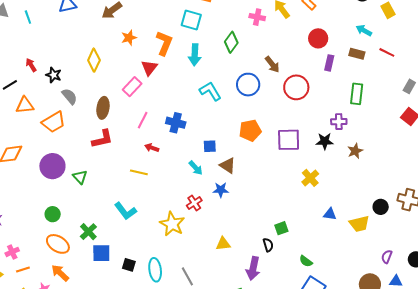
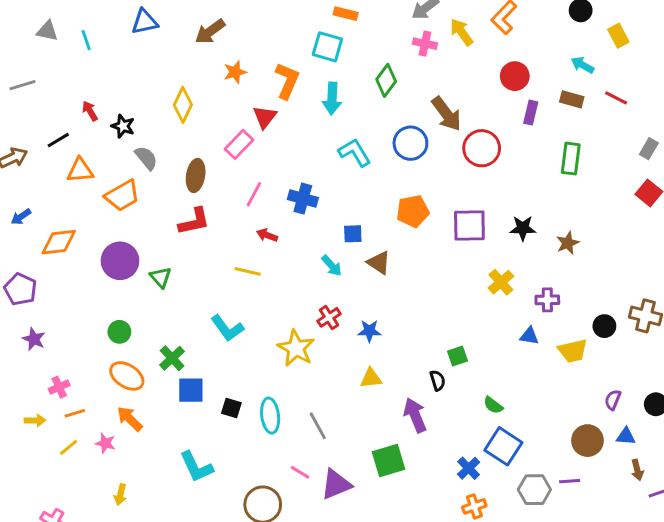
brown arrow: (272, 64) -> (446, 114), size x1.4
purple cross: (339, 122) -> (547, 300), moved
blue star: (221, 190) -> (369, 331), moved
purple arrow: (253, 268) -> (415, 415), turned 145

